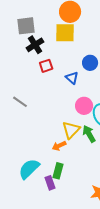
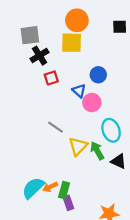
gray line: (20, 102) -> (56, 127), moved
pink circle: (84, 106) -> (92, 103), moved
orange arrow: (59, 146) -> (50, 187), moved
purple rectangle: (50, 183) -> (68, 203), moved

